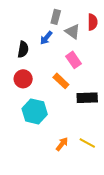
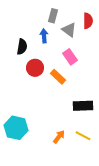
blue arrow: (46, 38) -> (44, 36), turned 136
red circle: (23, 79) -> (35, 68), moved
black rectangle: (87, 98) -> (83, 106), moved
cyan hexagon: (35, 111) -> (16, 128), moved

